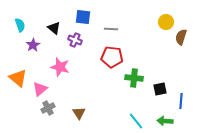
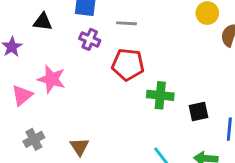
black triangle: (54, 28) -> (43, 22), turned -32
purple cross: (75, 40) -> (90, 39), moved
pink triangle: (40, 89) -> (22, 95), moved

